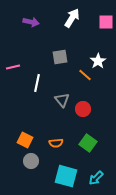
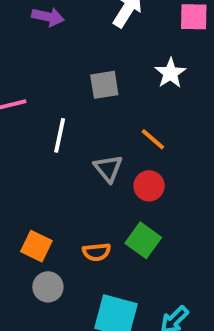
white star: (98, 61) -> (170, 73), moved
orange line: (85, 75) -> (153, 139), moved
green square: (88, 143) -> (143, 240), moved

